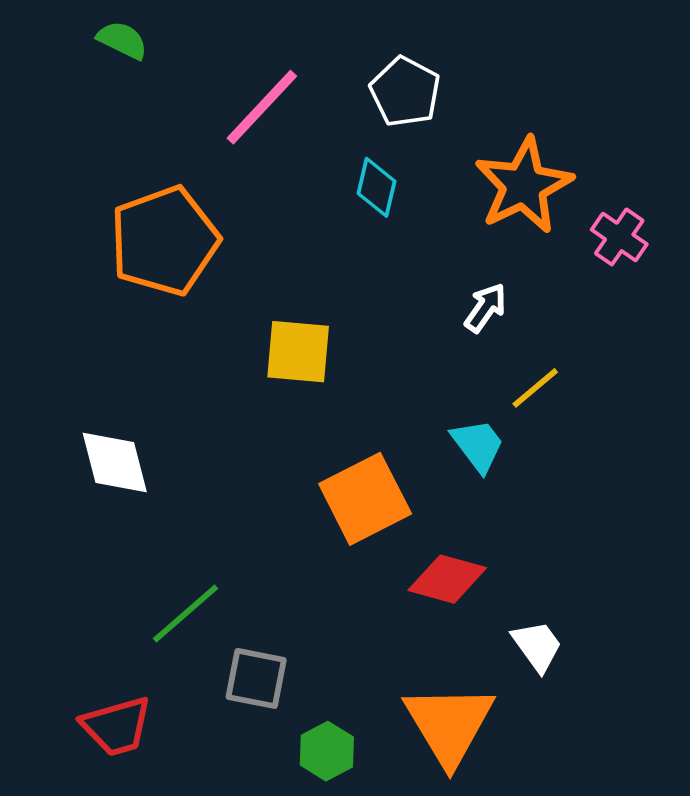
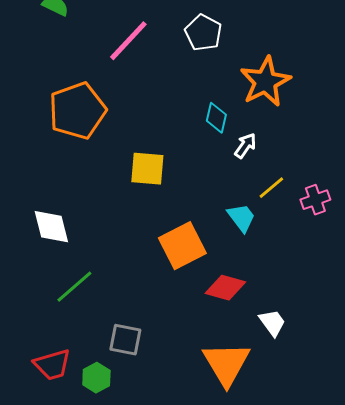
cyan diamond: (377, 187) -> (216, 118), moved
pink cross: (619, 237) -> (315, 200), moved, turned 36
green line: (185, 613) -> (74, 287), moved
green hexagon: (327, 751) -> (96, 378), moved

